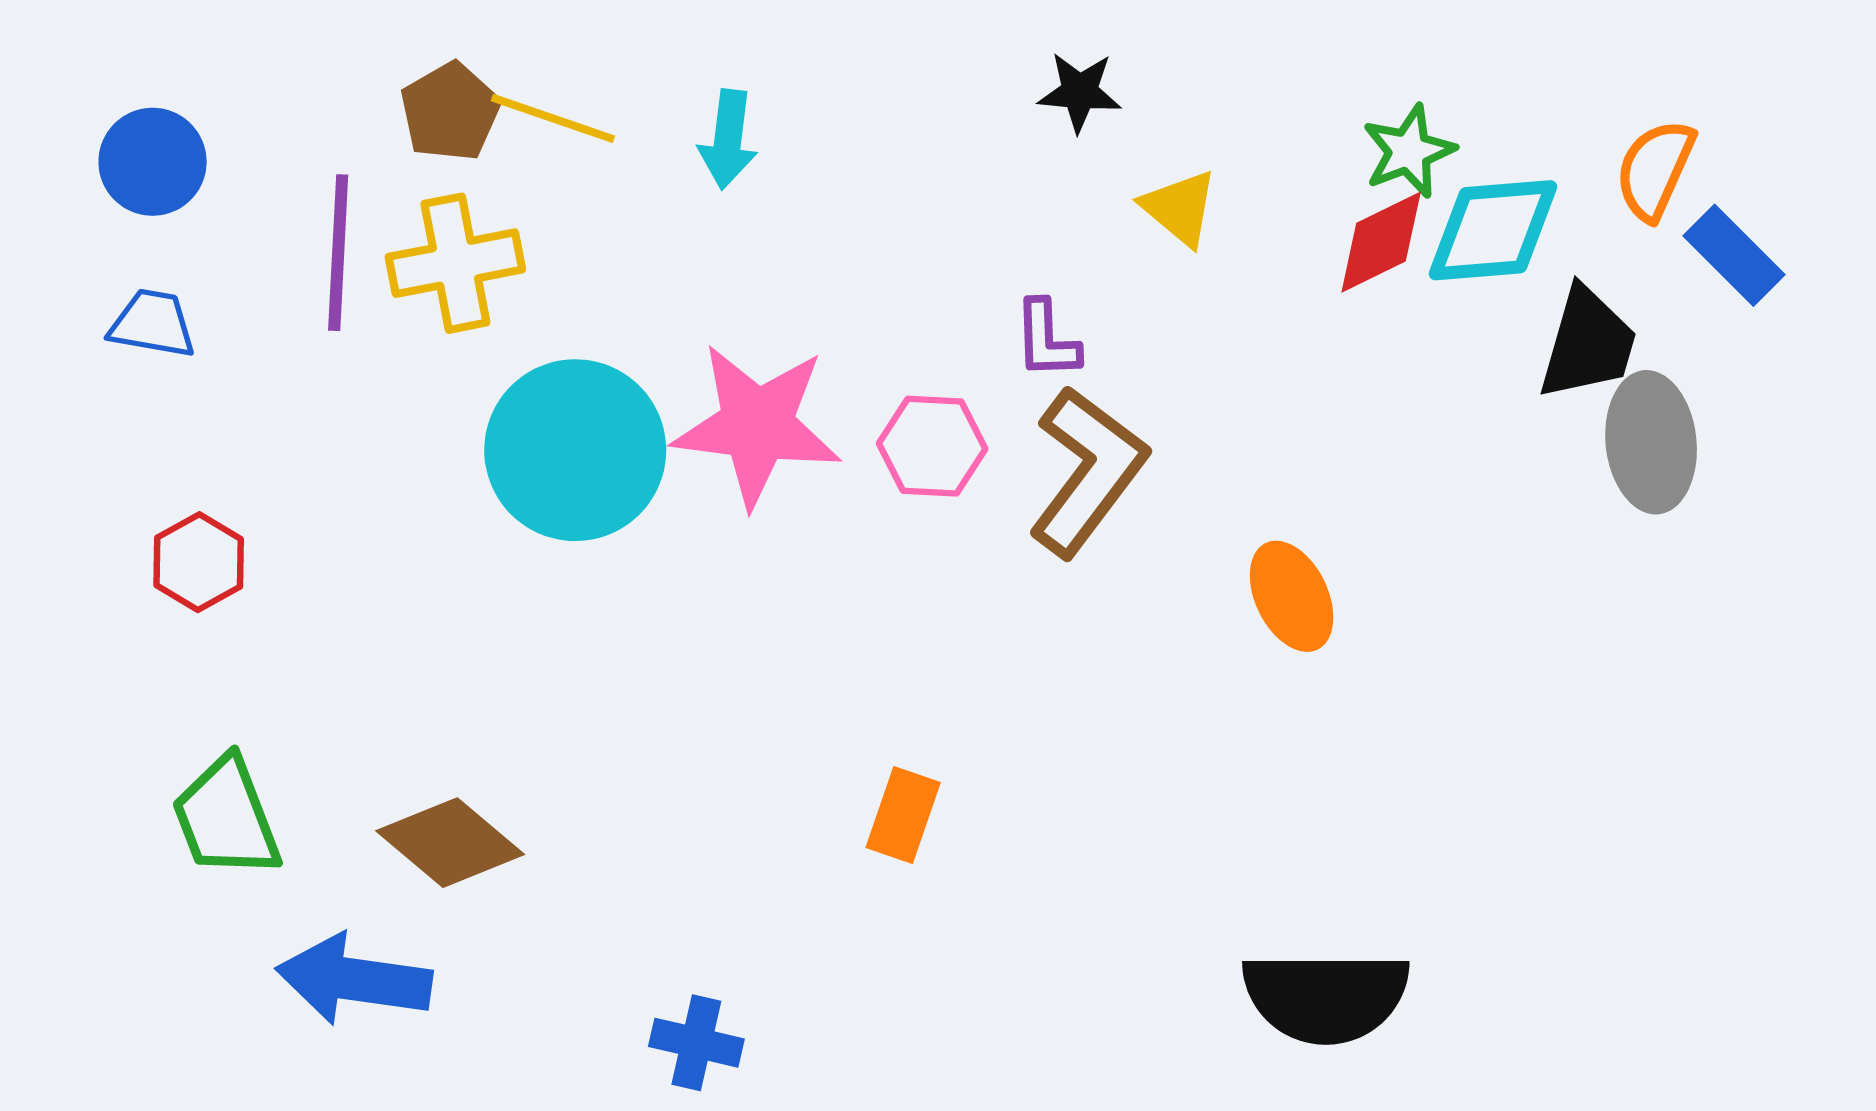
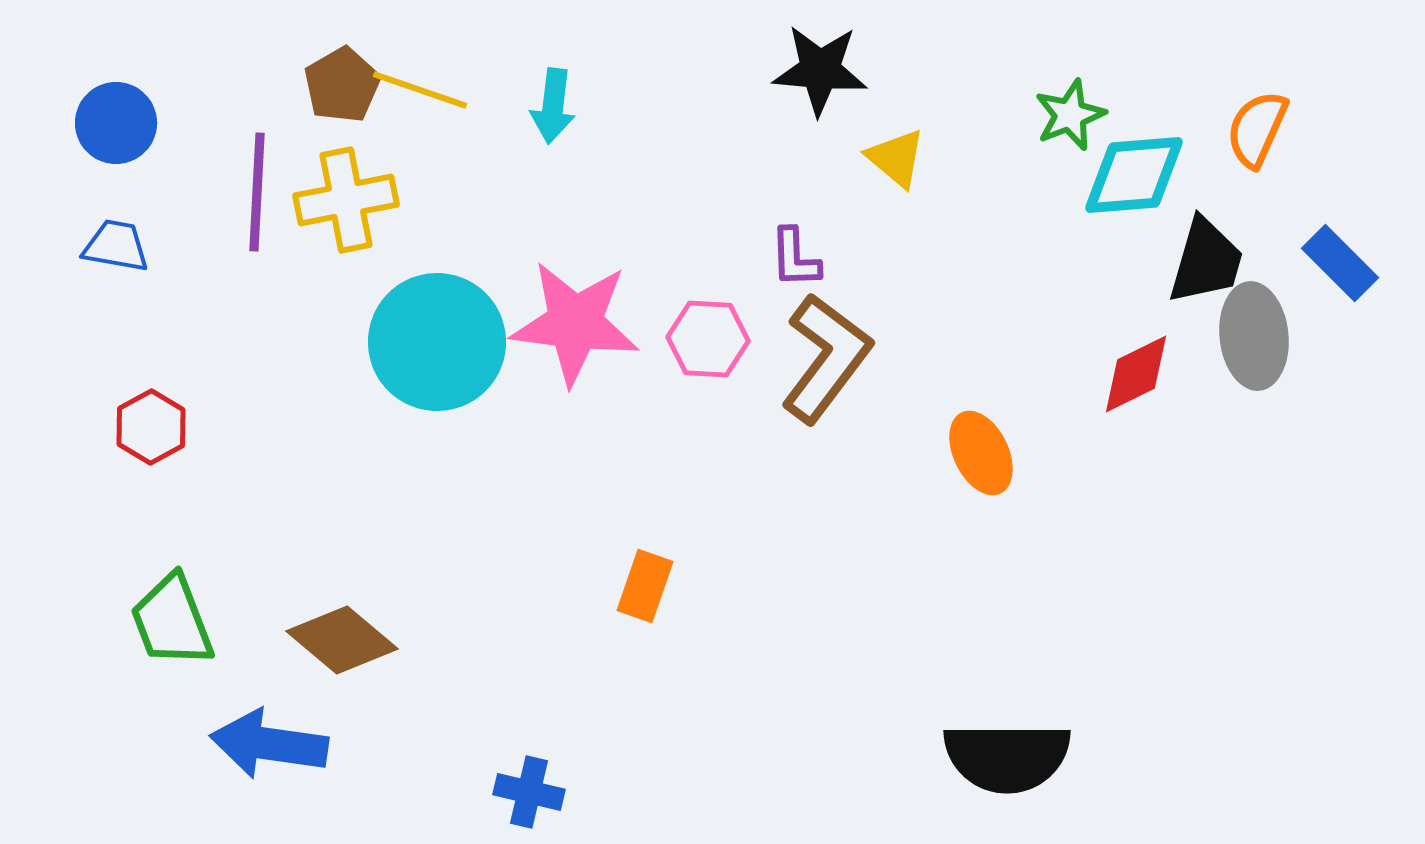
black star: (1080, 92) -> (820, 70), size x1.5
red diamond: (1381, 242) -> (1136, 374), moved
blue rectangle: (1734, 255) -> (1340, 263), moved
orange rectangle: (903, 815) -> (645, 586), moved

